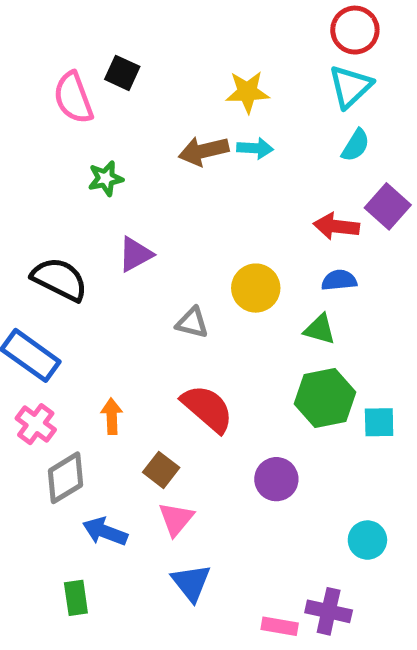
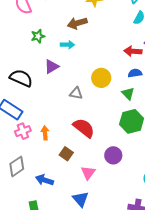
cyan arrow: (255, 148) -> (67, 45), moved
green triangle: (320, 329) -> (128, 94), turned 32
pink cross: (36, 424) -> (23, 131), moved, turned 35
gray diamond: (65, 478) -> (17, 166), moved
pink triangle: (176, 519) -> (88, 173), moved

